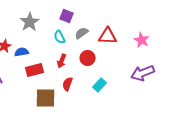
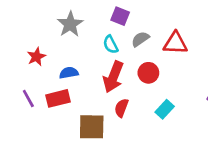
blue semicircle: (22, 52) -> (69, 73), moved
red arrow: (62, 61) -> (113, 77), size x1.6
red rectangle: (35, 70) -> (58, 98), moved

